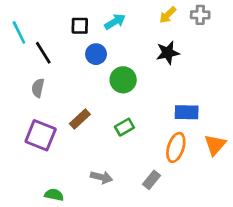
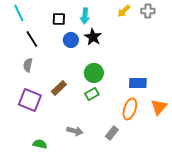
cyan arrow: (115, 22) -> (85, 16), turned 126
cyan line: (19, 32) -> (19, 13), moved
black star: (168, 53) -> (93, 37), moved, turned -30
green circle: (123, 80) -> (94, 73), moved

